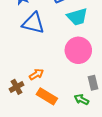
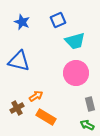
blue triangle: (33, 23) -> (19, 61), moved
green arrow: (81, 99) -> (87, 125), moved

